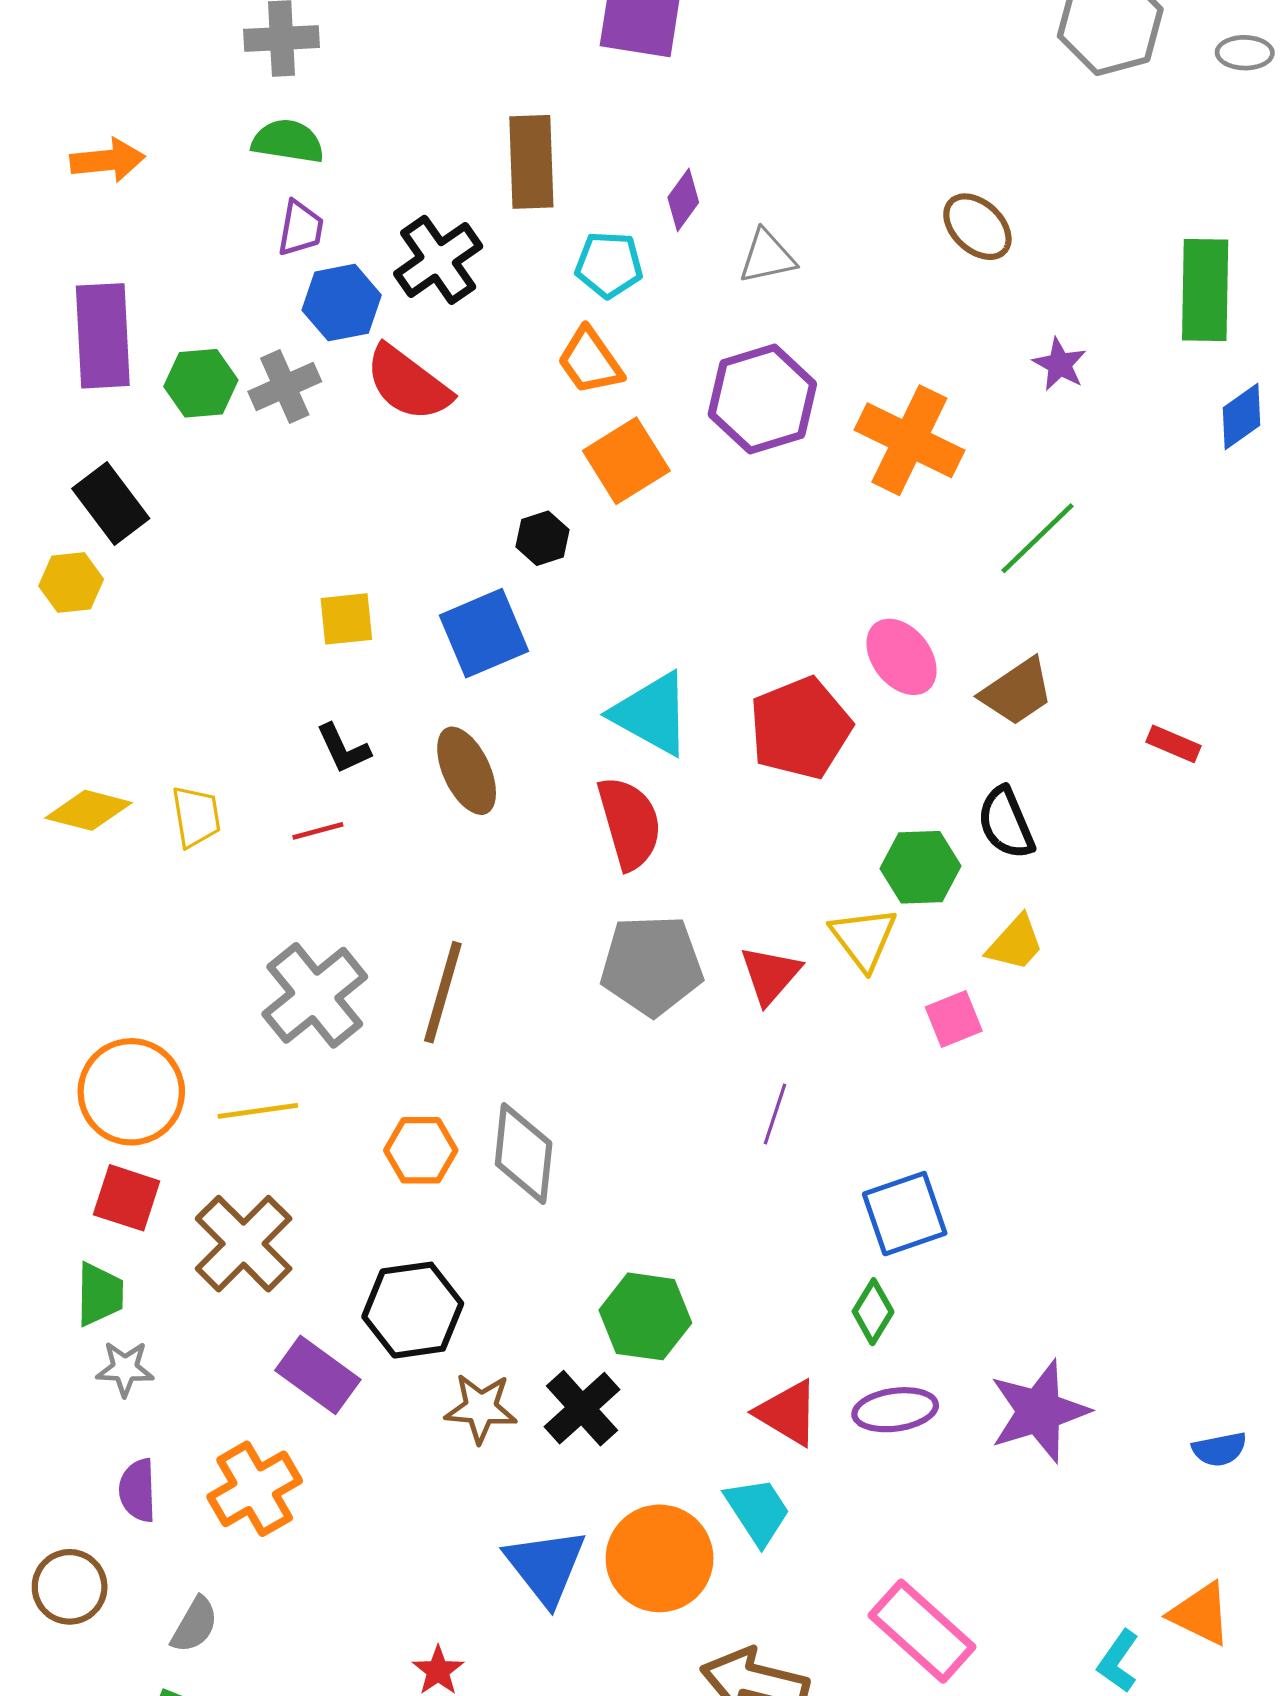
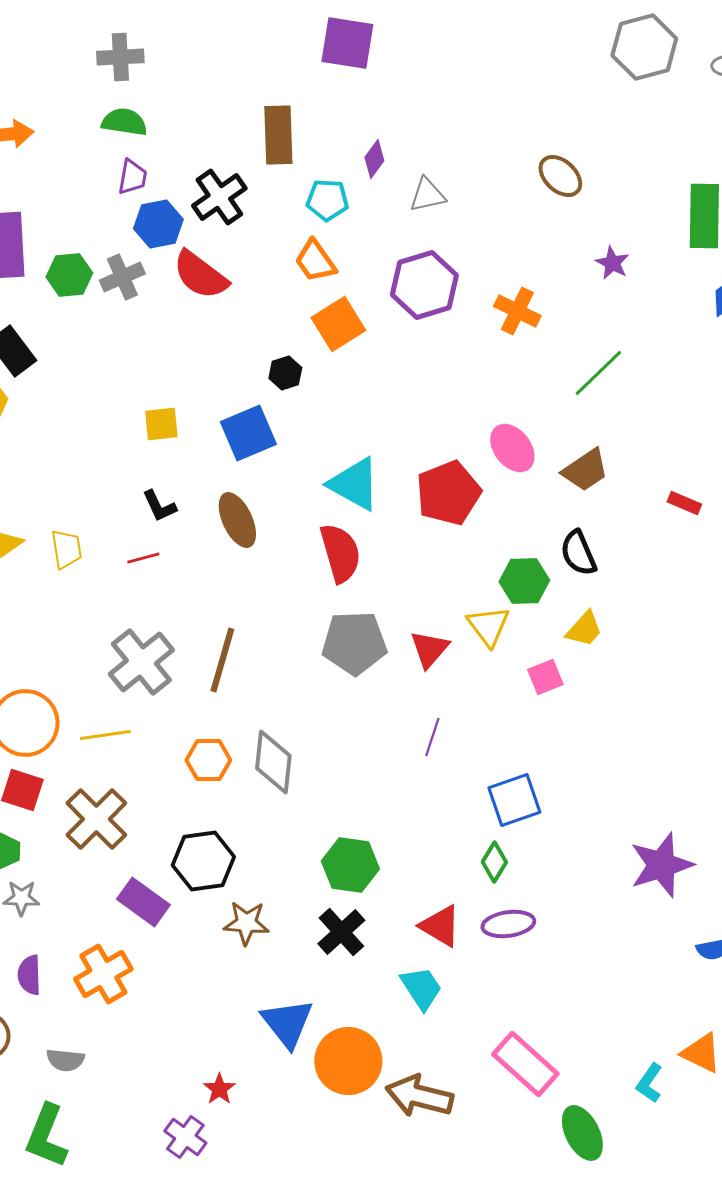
orange cross: (909, 440) -> (517, 311), size x0.7
black cross: (582, 1408) -> (341, 932), moved
purple star: (1039, 1411) -> (661, 865), moved
orange circle: (660, 1558) -> (348, 1061), moved
gray semicircle: (195, 1625) -> (65, 1060), turned 66

